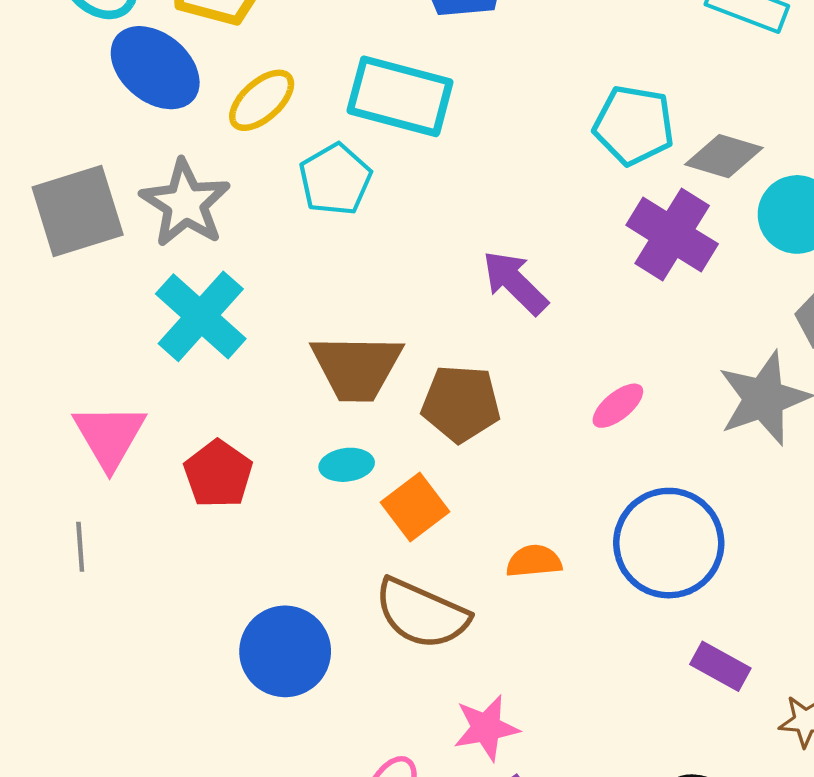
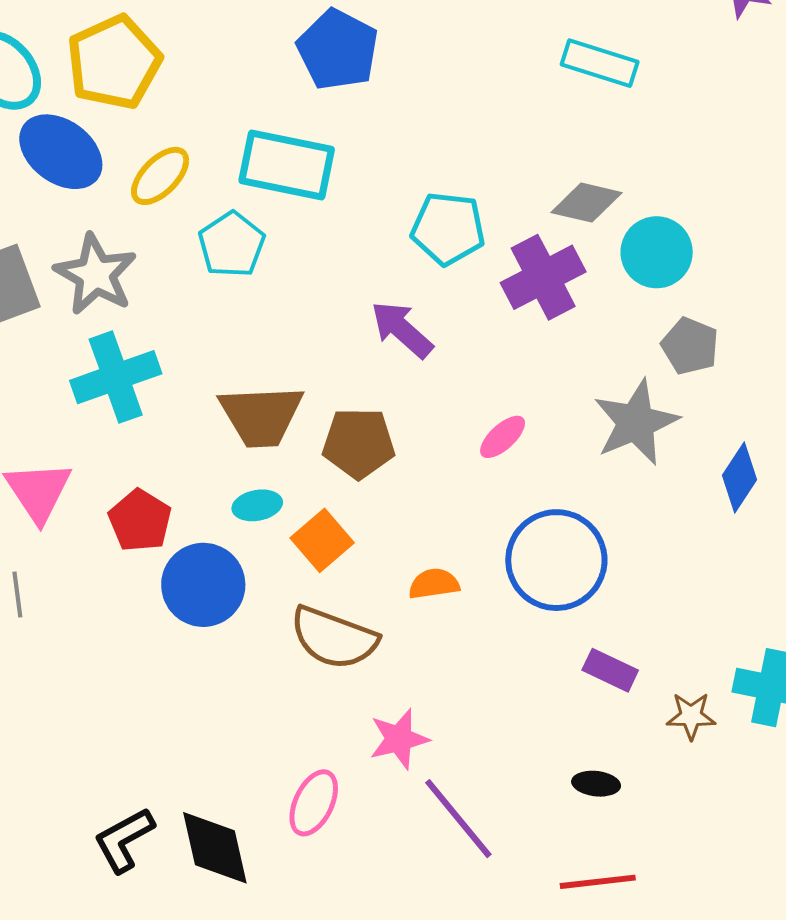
cyan pentagon: (634, 125) -> (448, 229), moved
purple cross: (672, 235) -> (543, 277), turned 34
cyan cross: (201, 316) -> (116, 377), turned 32
blue circle: (285, 651) -> (203, 585), moved

